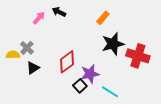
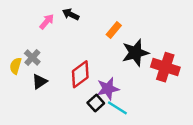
orange rectangle: (103, 18) -> (114, 30), moved
yellow semicircle: (13, 55) -> (16, 66), turned -72
cyan line: (110, 92) -> (117, 108), moved

